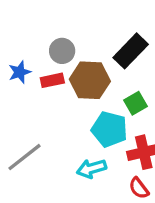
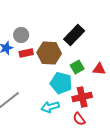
gray circle: (62, 51) -> (21, 35), moved

